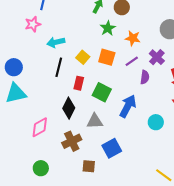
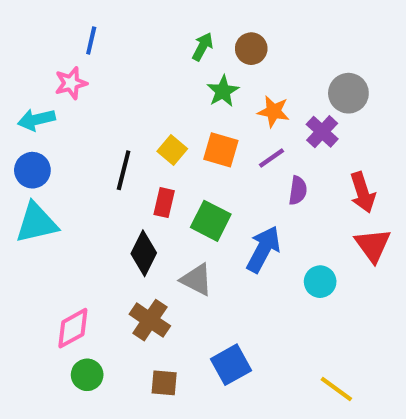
cyan arrow: (56, 42) -> (36, 120), moved
purple cross: (157, 57) -> (322, 132), moved
gray triangle: (95, 121) -> (197, 280), turned 30
pink diamond: (40, 127) -> (73, 328), moved
brown cross: (72, 141) -> (150, 320), turned -30
blue square: (112, 148) -> (231, 365), moved
brown square: (89, 166) -> (164, 383), moved

